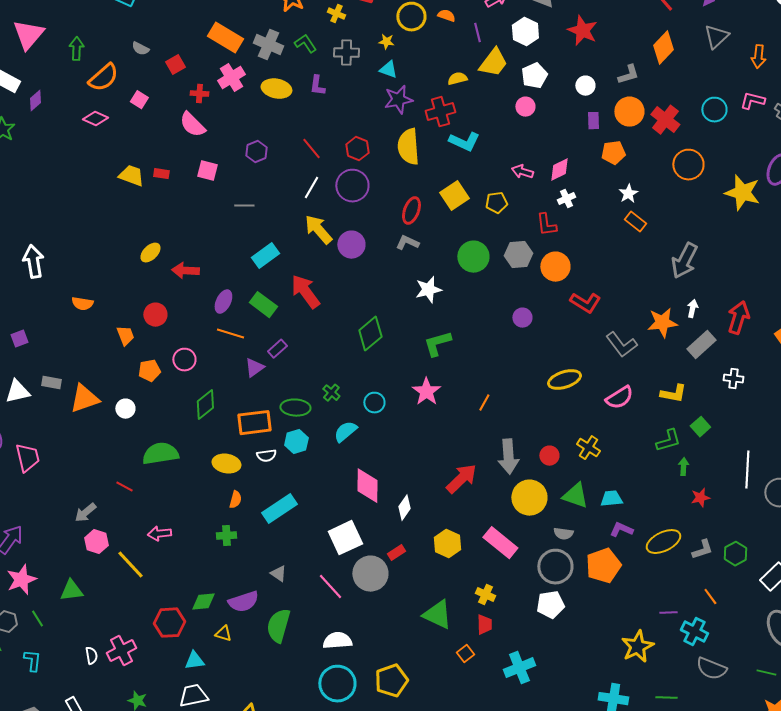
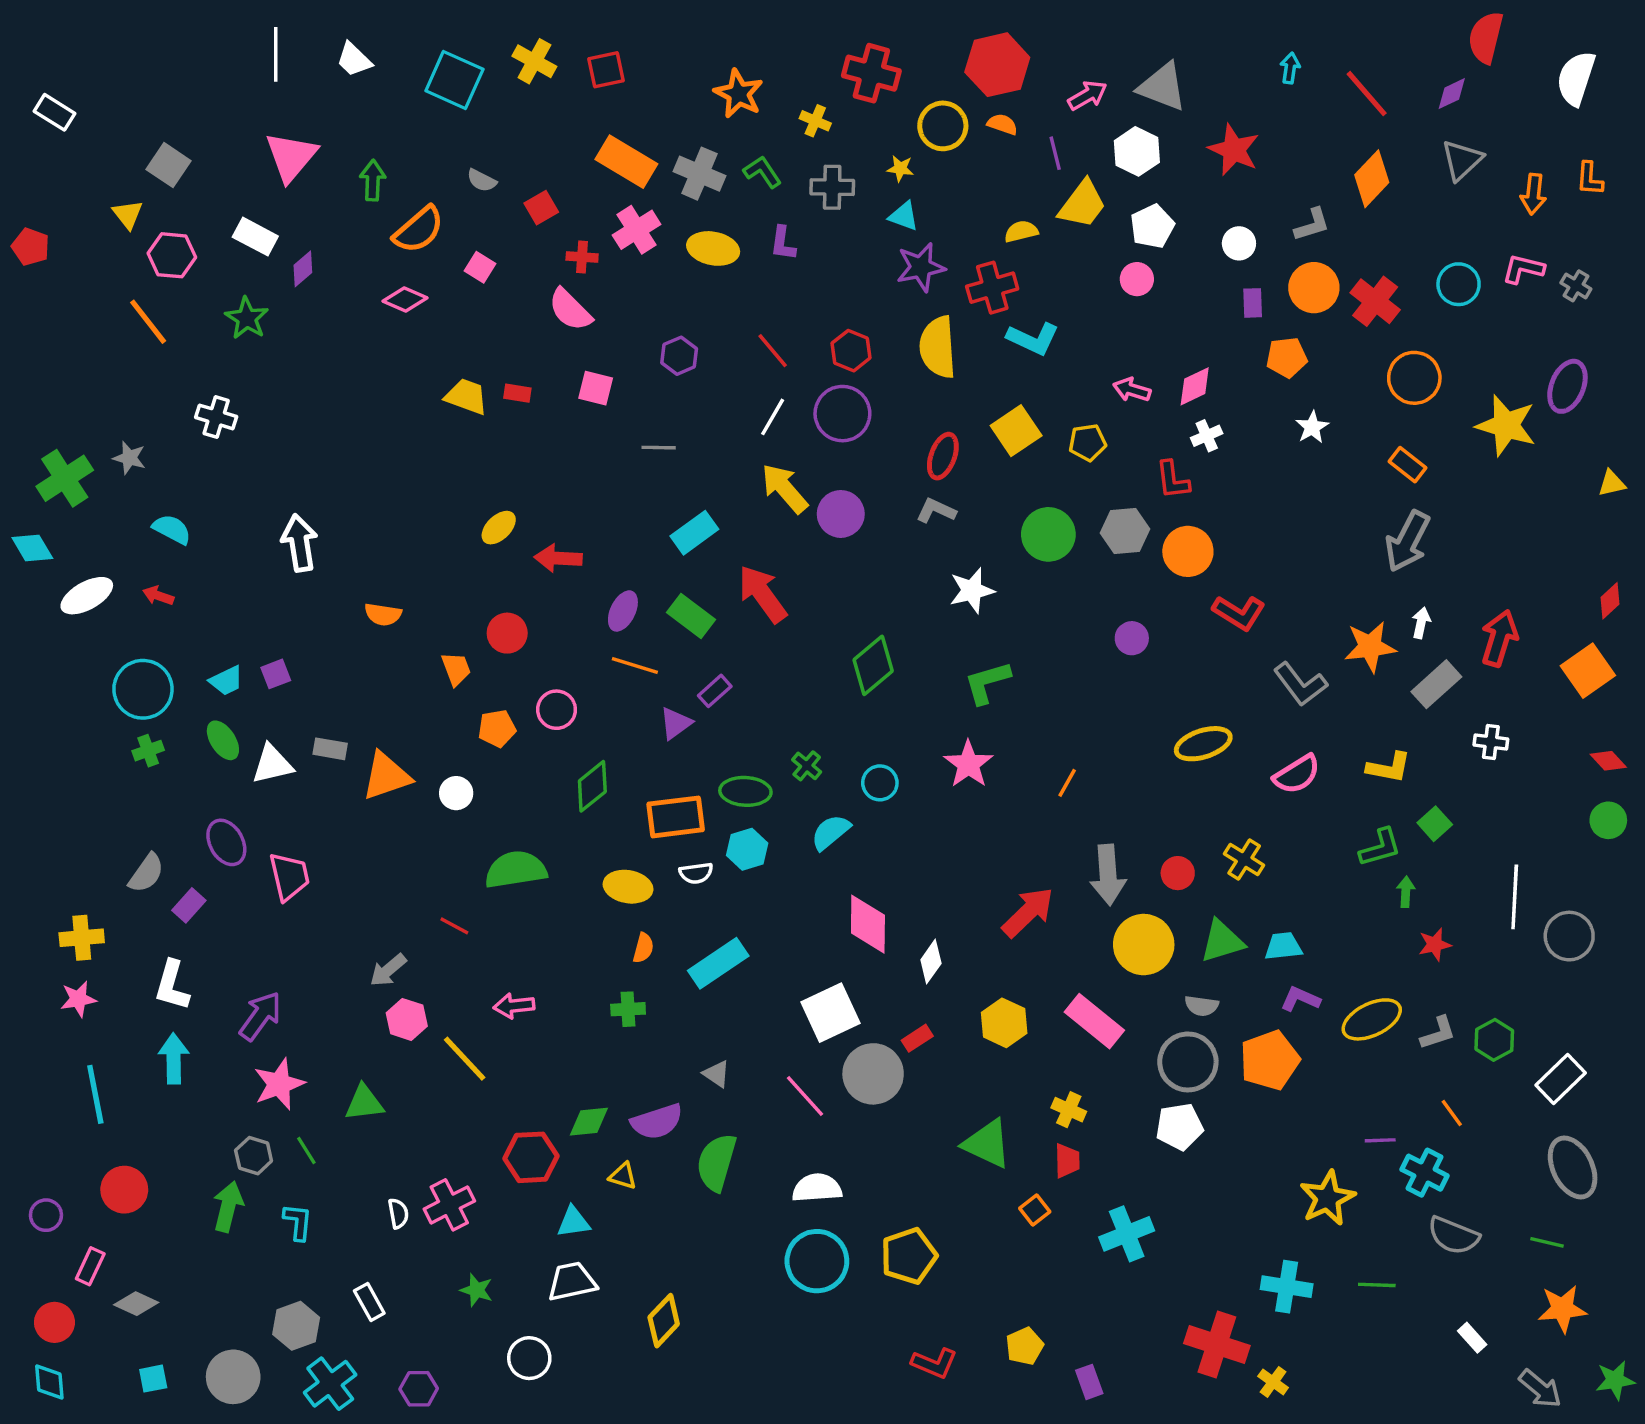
orange rectangle: (635, 222) -> (1407, 465), moved
green triangle: (575, 496) -> (1222, 941), turned -36

